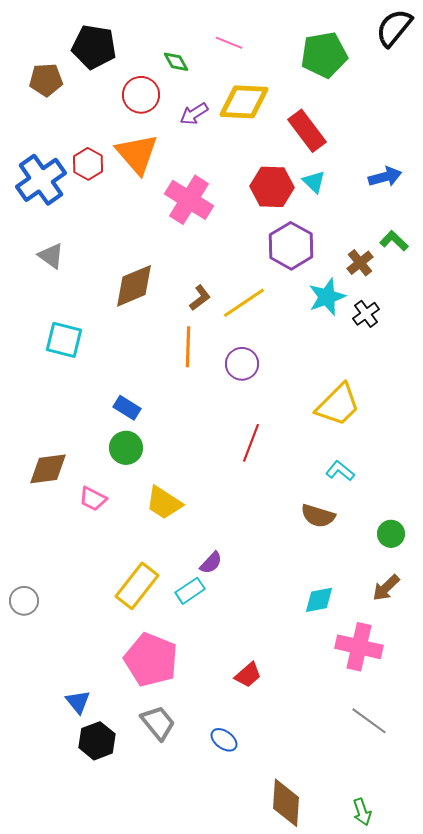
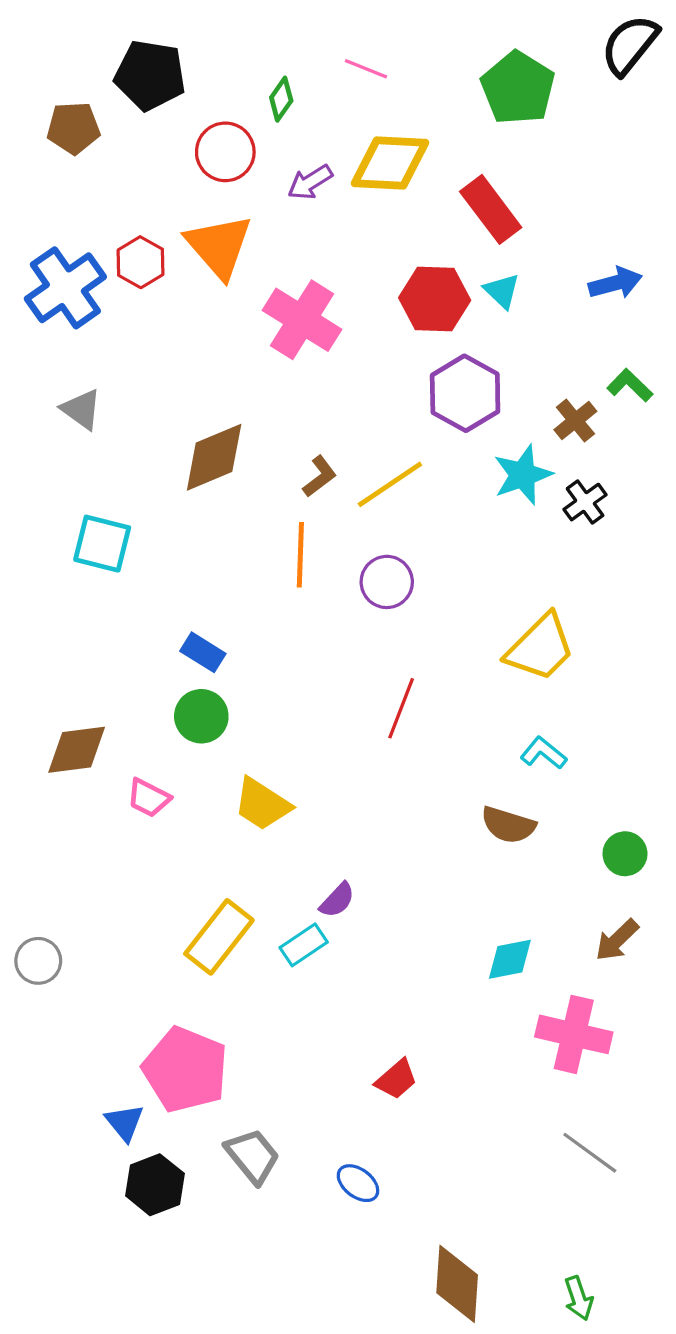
green pentagon: (324, 55) -> (518, 88), turned -30
green diamond: (176, 62) -> (281, 99), turned 64
pink pentagon: (151, 660) -> (185, 1070), moved

